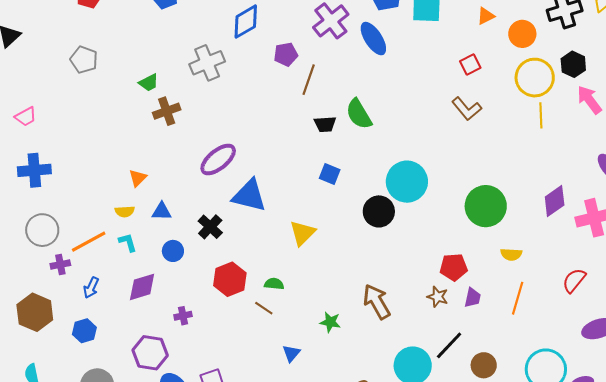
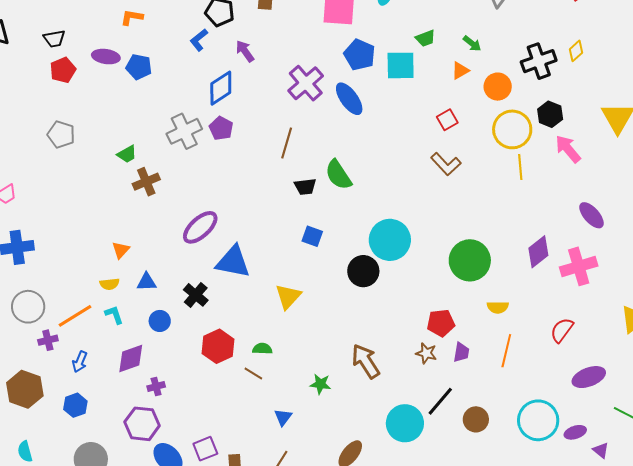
purple pentagon: (286, 54) -> (221, 128), moved, turned -30
purple cross: (183, 316) -> (156, 387), moved

